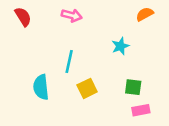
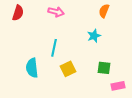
orange semicircle: (145, 14) -> (104, 11), moved, turned -40
red semicircle: (23, 17) -> (18, 13), turned 49
pink rectangle: (141, 110) -> (118, 86), moved

